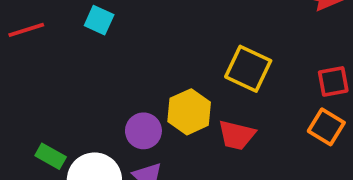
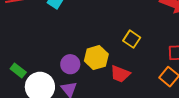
yellow square: (248, 69) -> (132, 39), size x0.7

